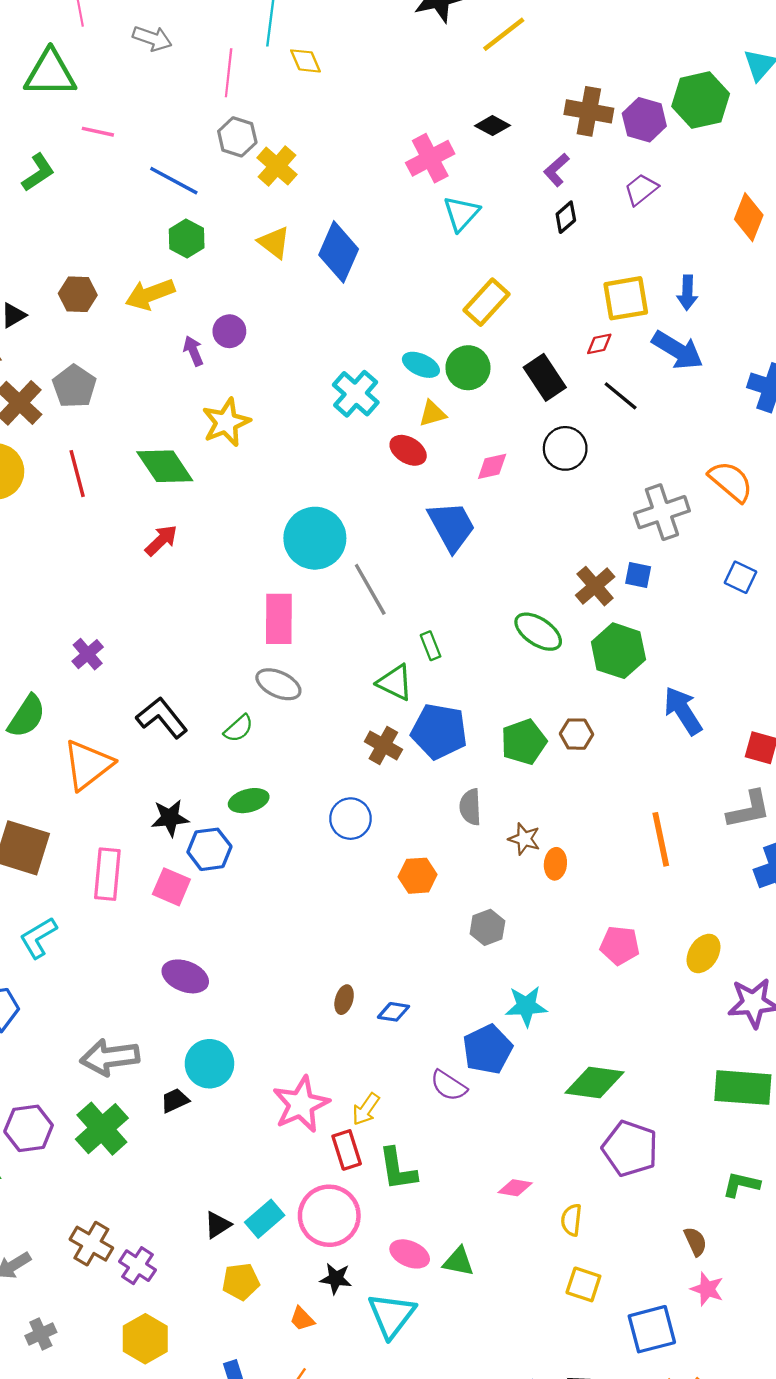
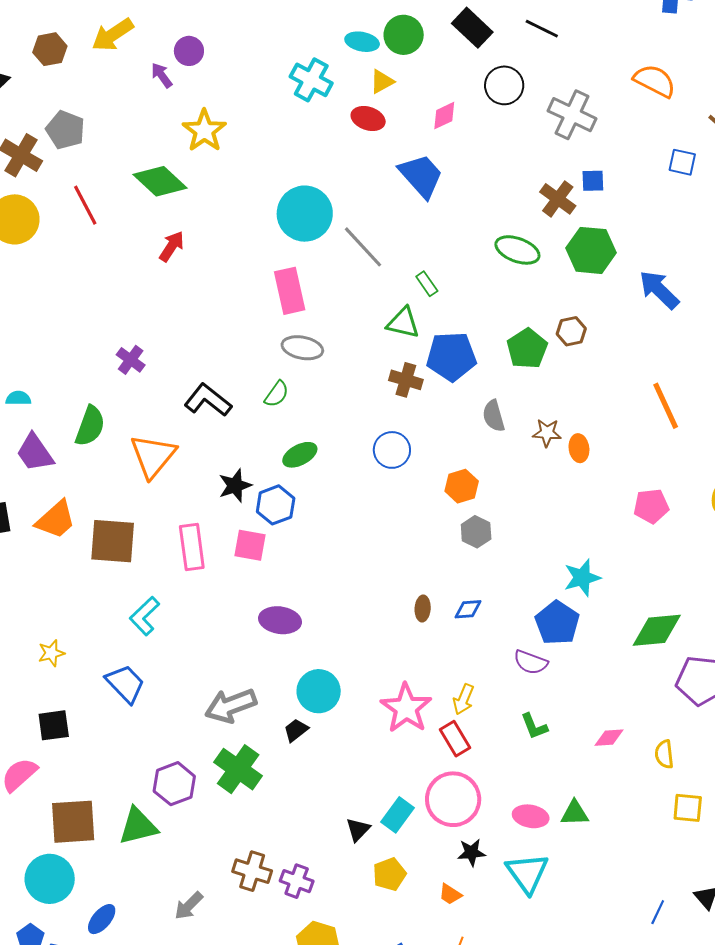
gray cross: (662, 512) -> (572, 115), moved, turned -33
gray hexagon: (487, 927) -> (476, 532), moved
green L-shape: (398, 1169) -> (534, 726), moved, size x0.7

